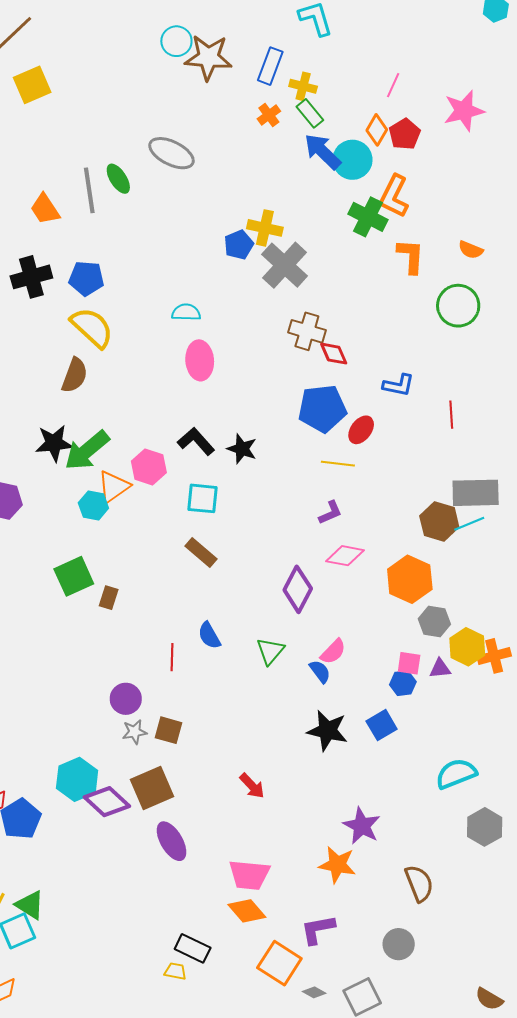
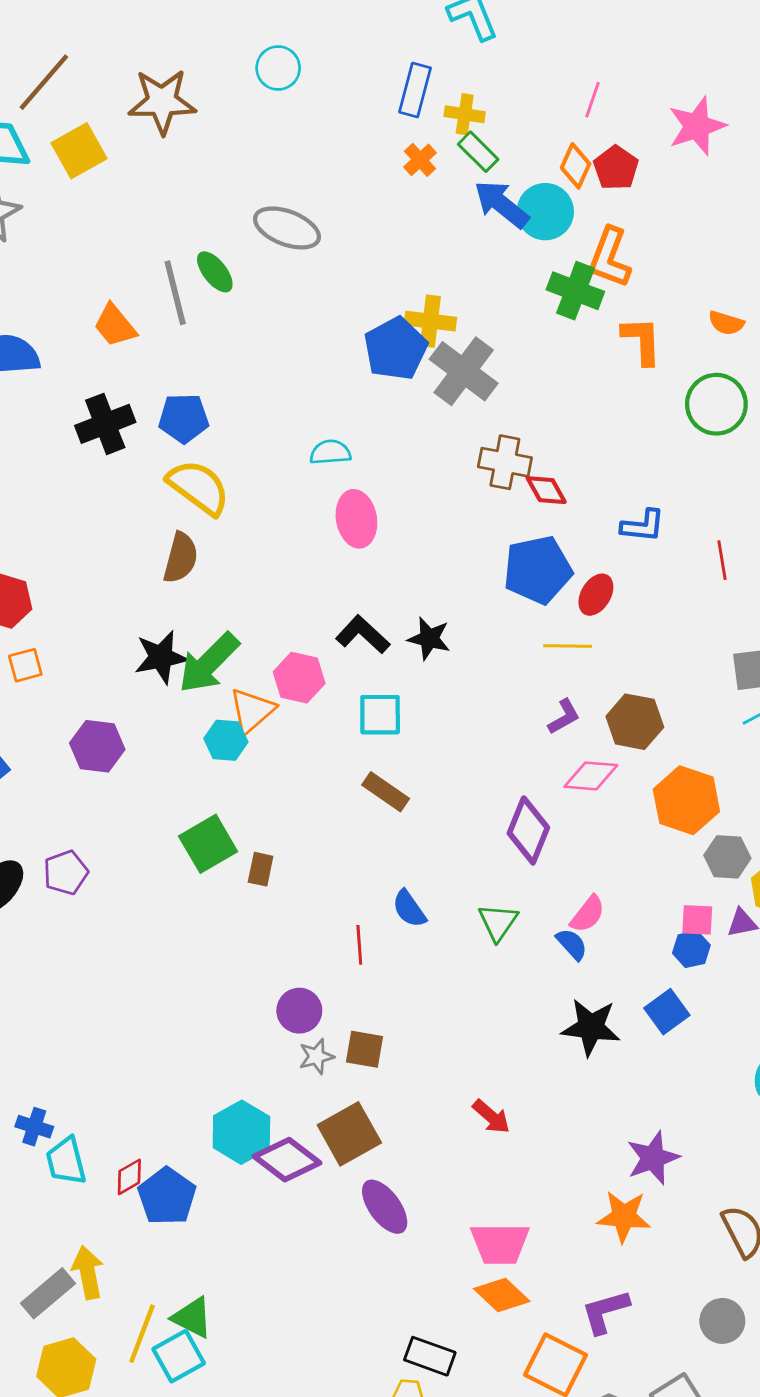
brown star: (208, 57) -> (162, 102), moved
blue pentagon: (239, 245) -> (396, 349), size x1.5
brown hexagon: (439, 522) -> (635, 722), moved
purple star: (362, 826) -> (653, 1158), turned 30

